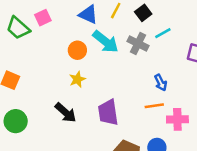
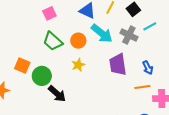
green trapezoid: (18, 28) -> (53, 41), moved
purple trapezoid: (108, 112) -> (118, 65), moved
black arrow: (66, 113) -> (57, 94), moved
green circle: (16, 121) -> (42, 76), moved

